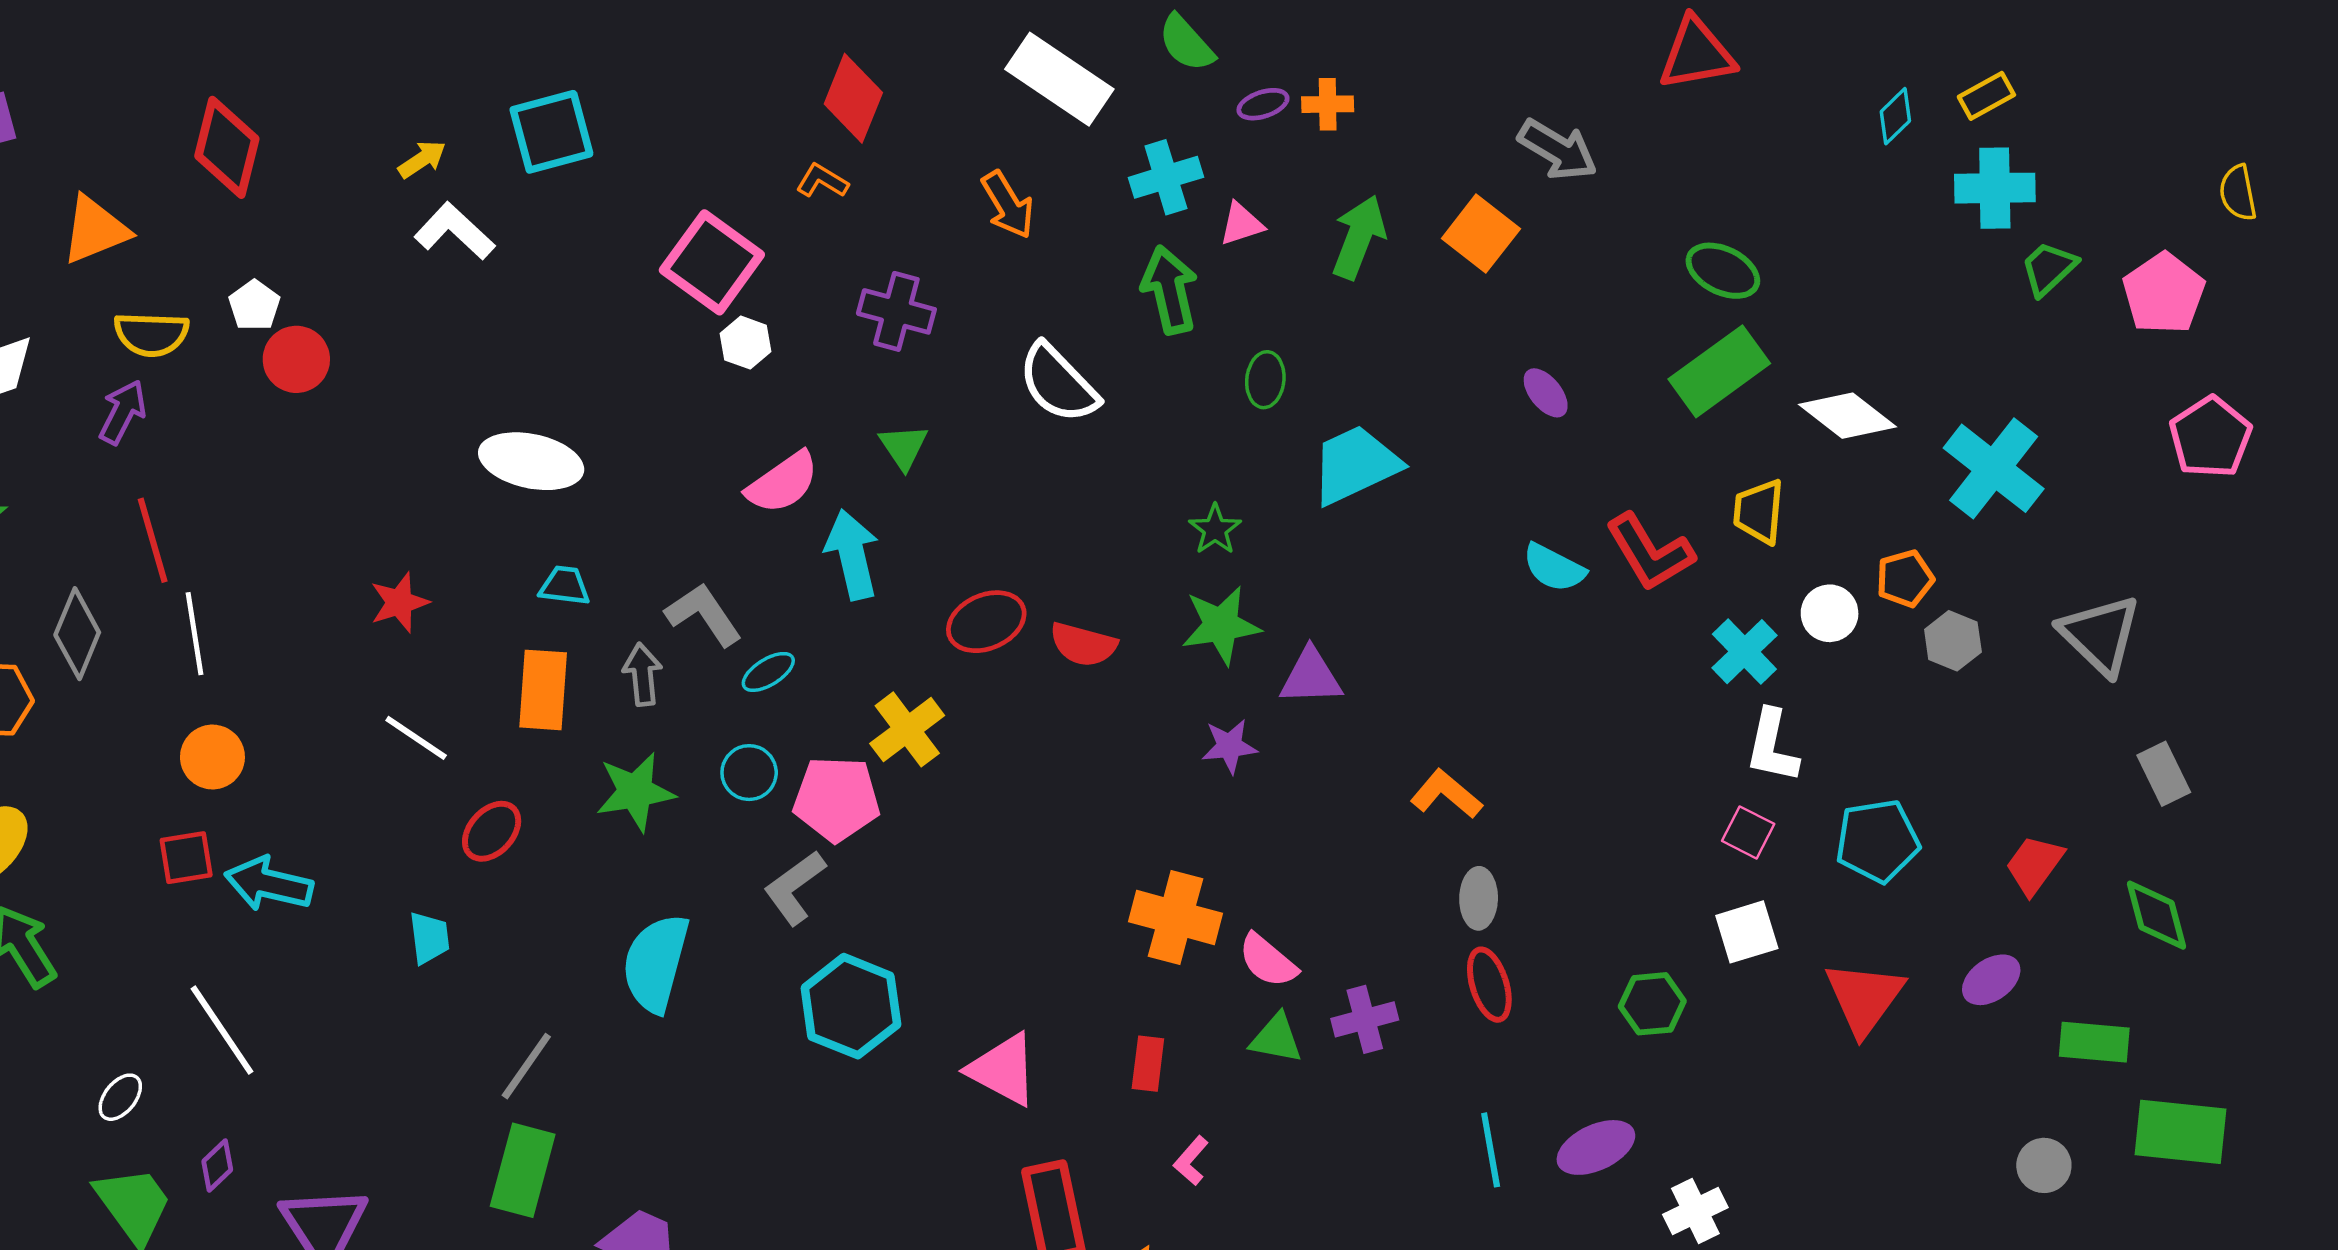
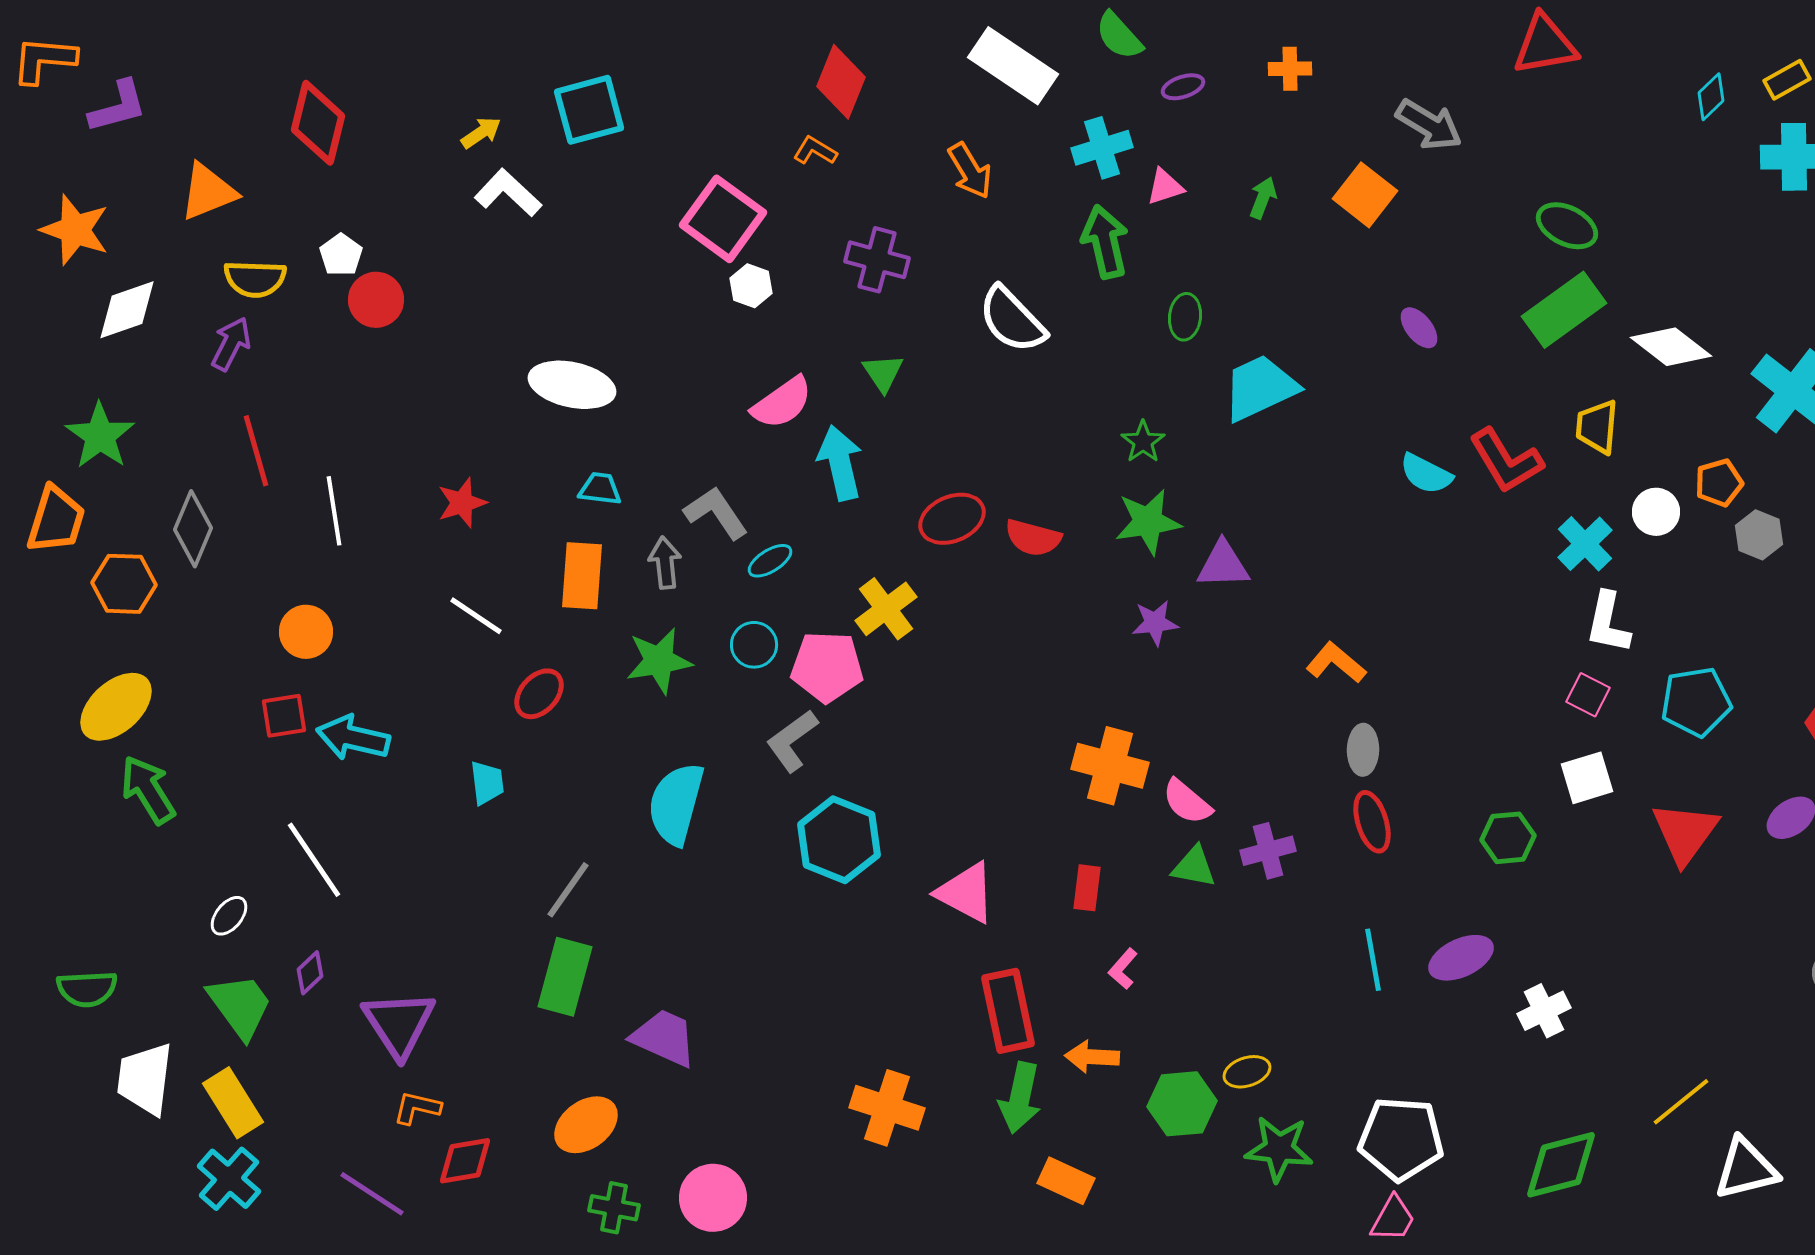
orange cross: (1328, 104) -> (1290, 69), moved
green arrow: (1359, 237) -> (1263, 198), size x0.6
white line: (195, 634) -> (334, 511), moved

